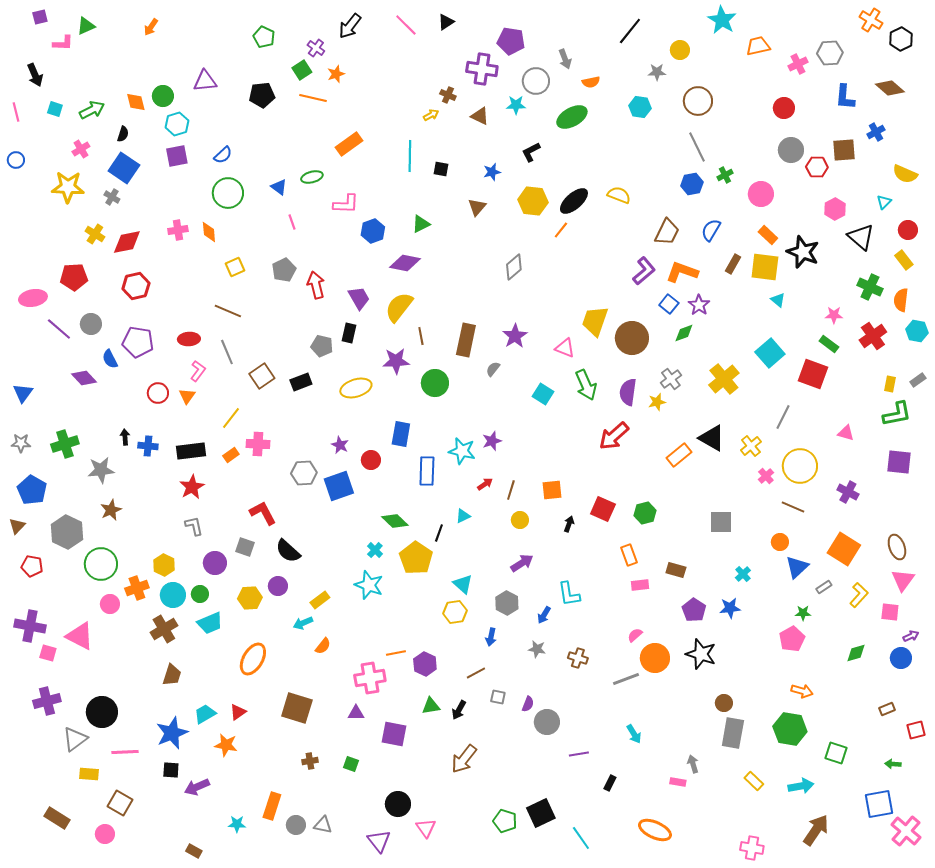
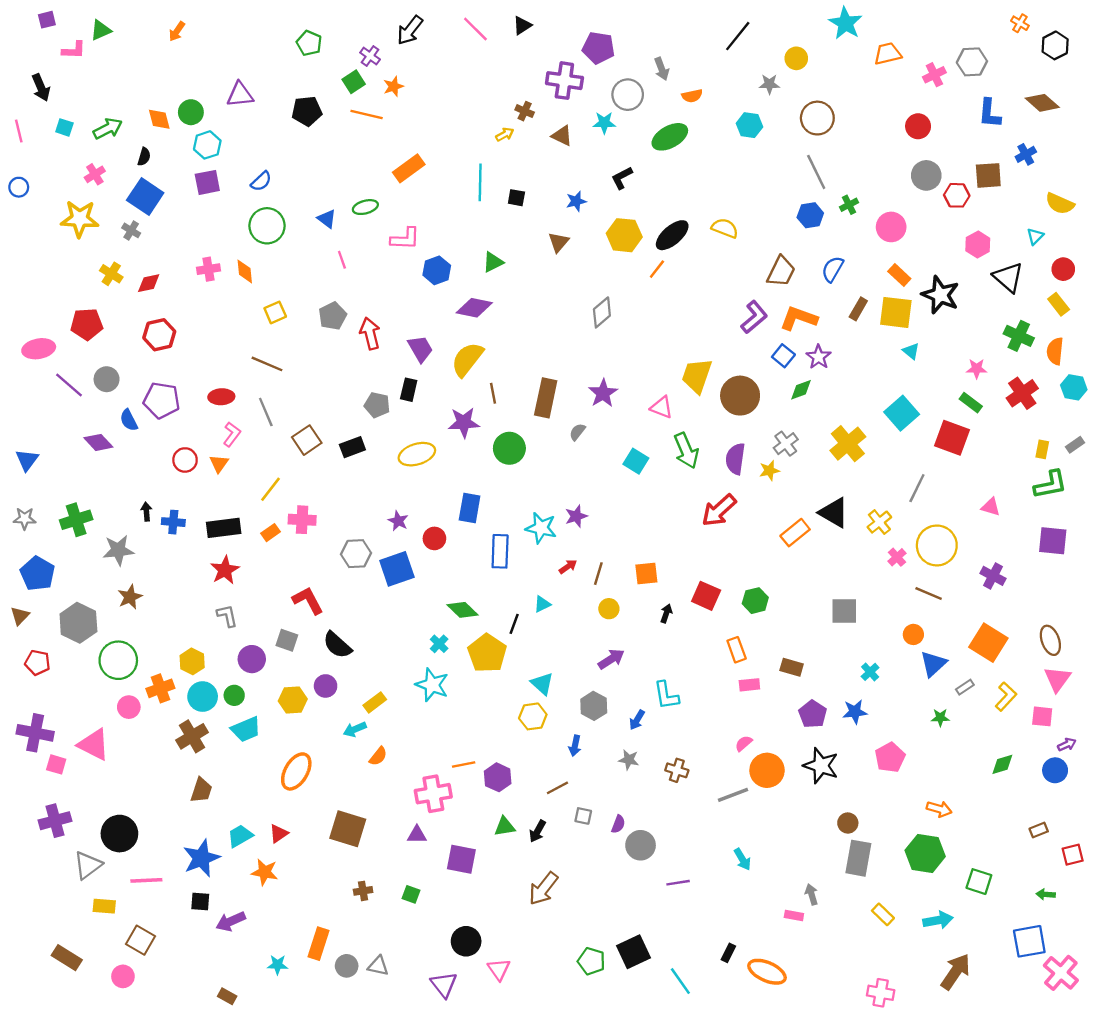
orange cross: (871, 20) -> (1020, 23), size x0.7
red diamond: (127, 242) -> (149, 283), size x0.7
pink pentagon: (792, 639) -> (890, 757), moved
black rectangle: (610, 783) -> (728, 953), moved

